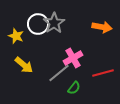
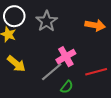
white circle: (38, 24) -> (14, 16), moved

